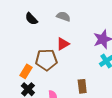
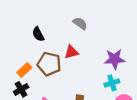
black semicircle: (31, 19) -> (38, 34), moved

